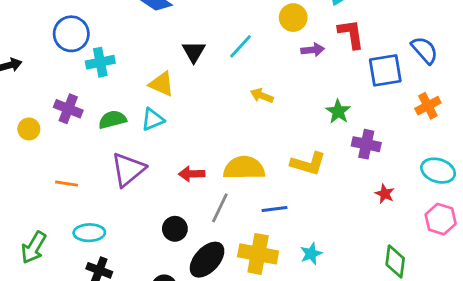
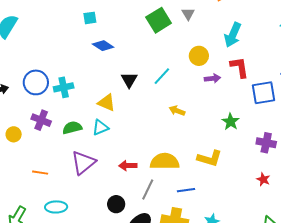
blue circle: (71, 34) -> (36, 82), moved
purple cross: (366, 144) -> (266, 143), moved

